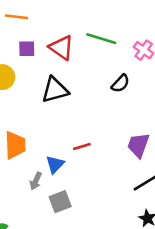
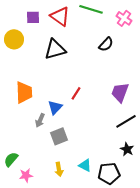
red line: (82, 146) -> (76, 93), turned -40

